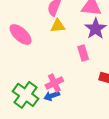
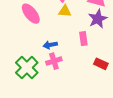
blue arrow: (52, 96) -> (50, 45), moved

